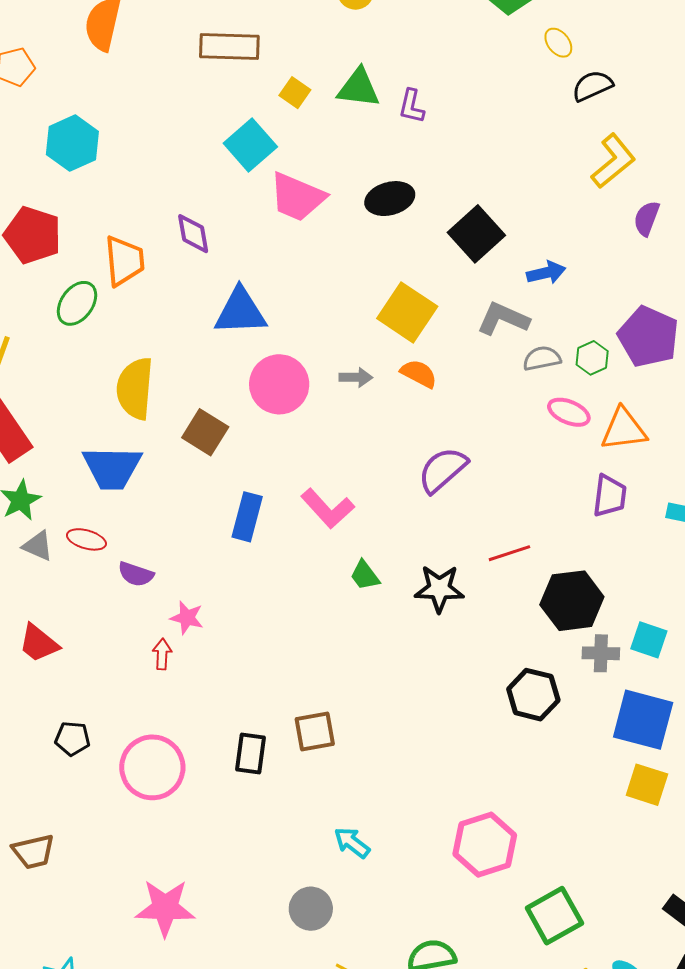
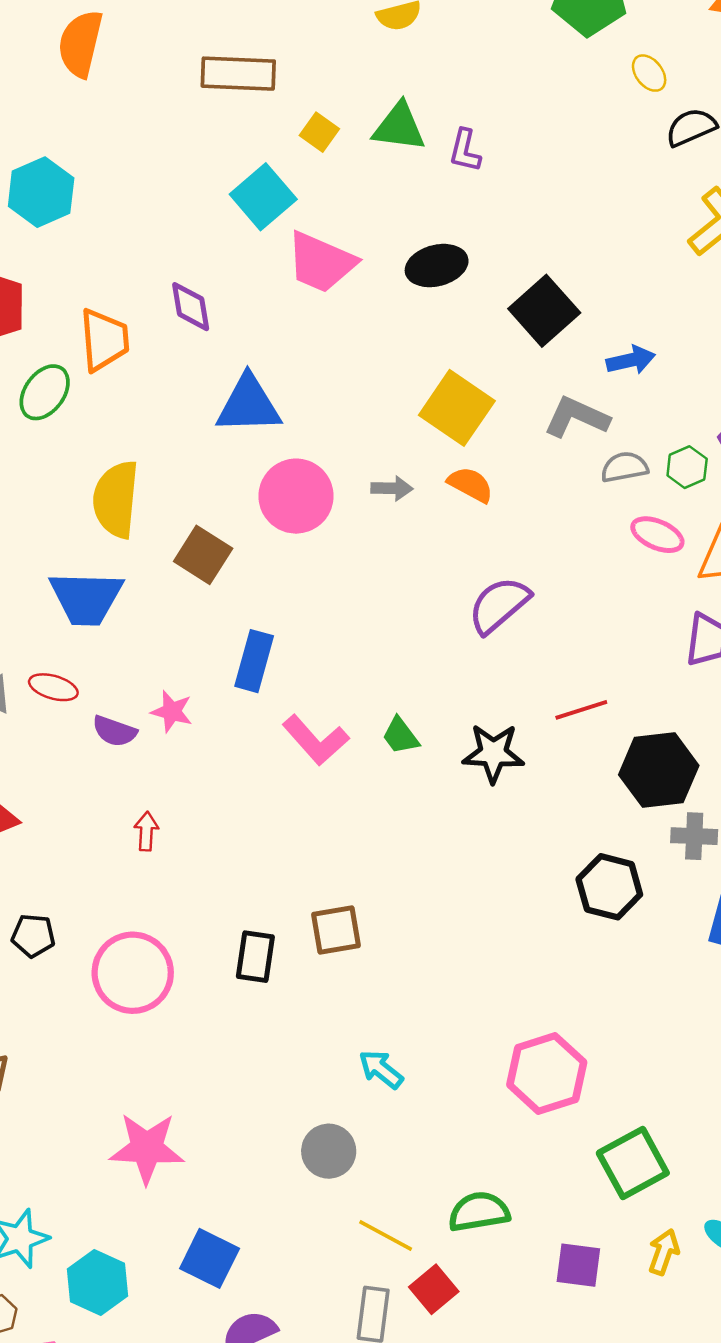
pink L-shape: (328, 508) -> (316, 740), moved
pink star: (187, 618) -> (172, 712), moved

